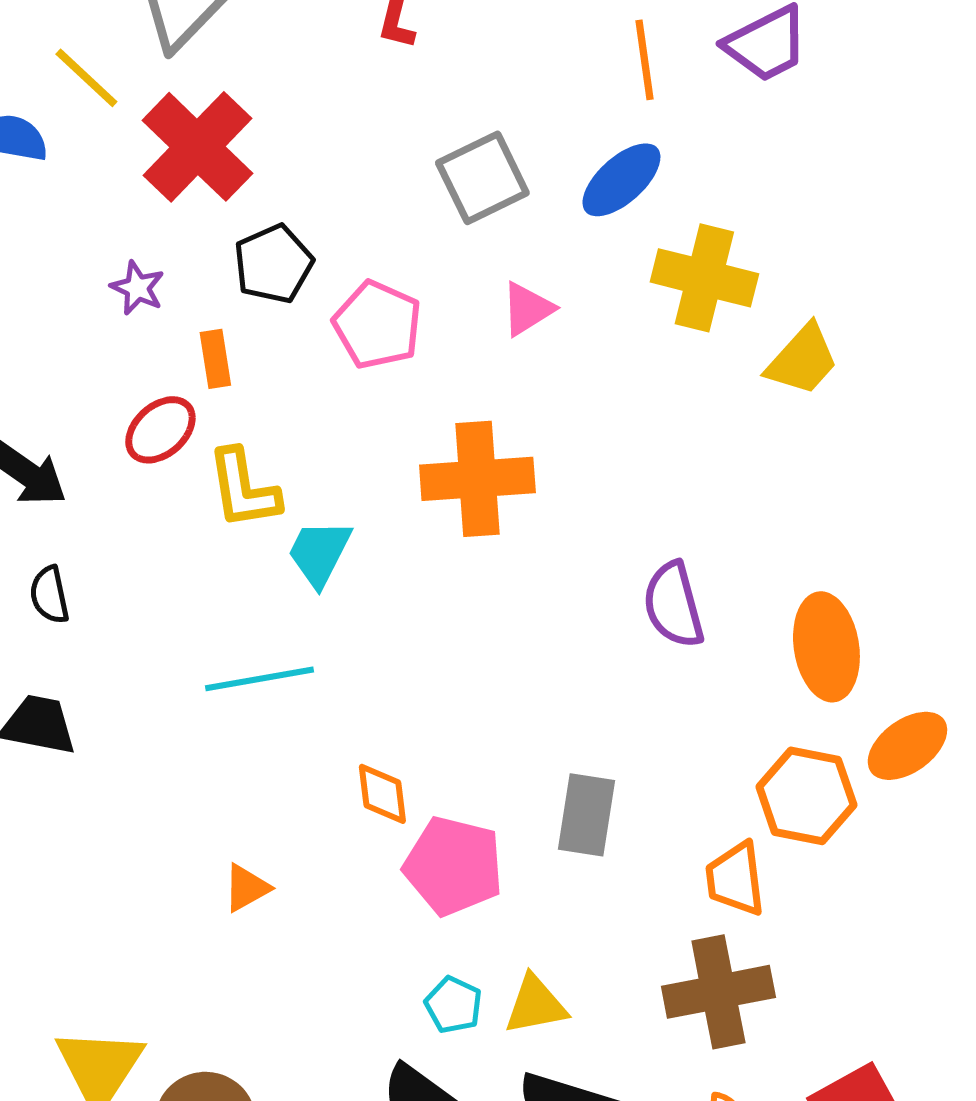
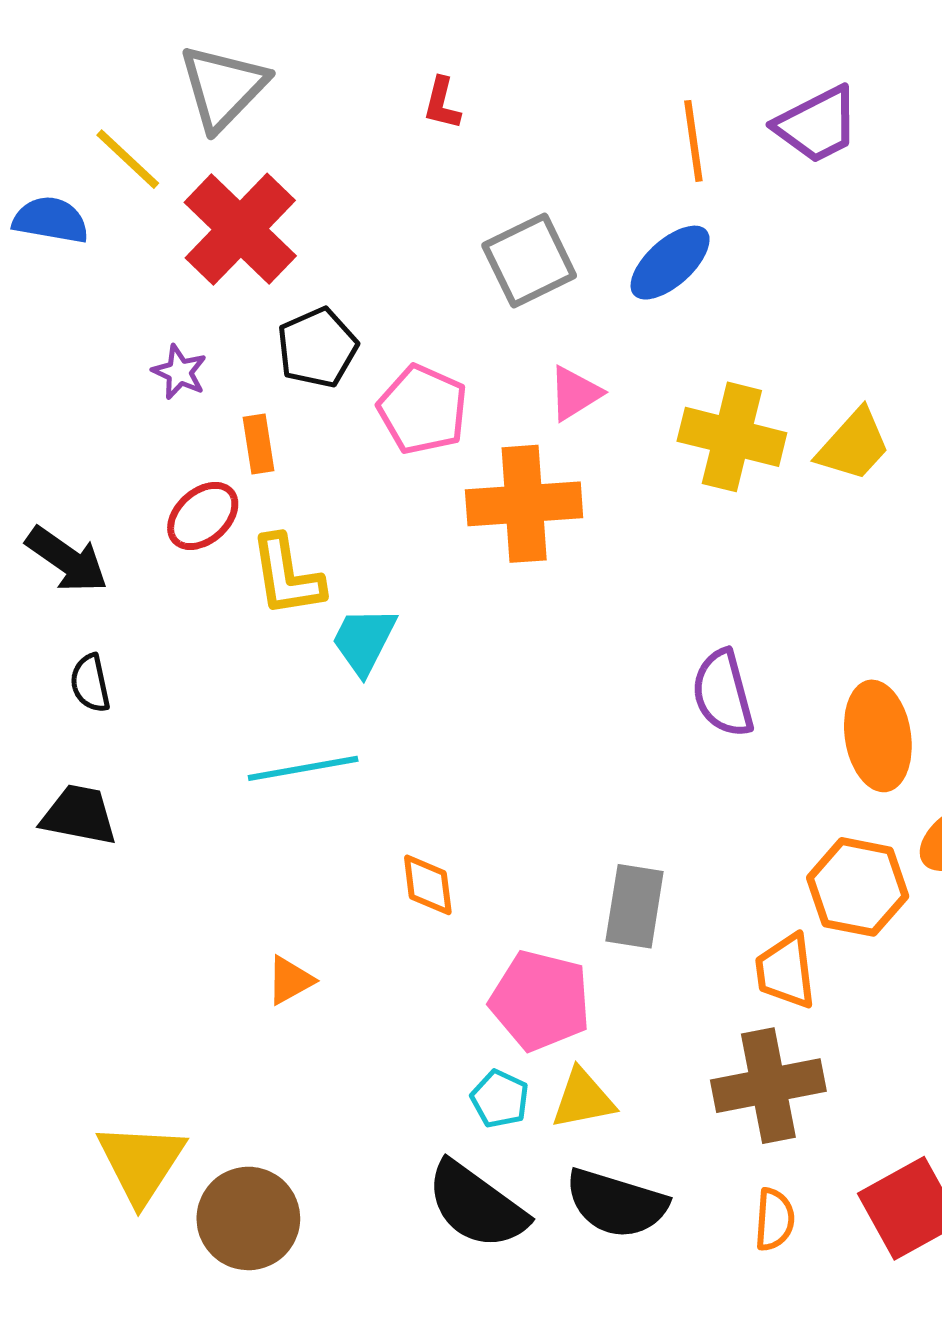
yellow cross: (704, 278) -> (732, 437), moved
orange cross: (477, 479) -> (524, 504), moved
pink pentagon: (453, 866) -> (540, 1001), moved

